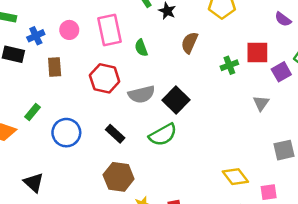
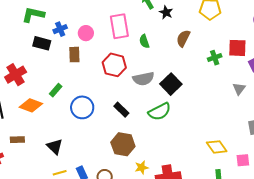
pink circle: (69, 30) -> (86, 33), moved

